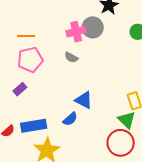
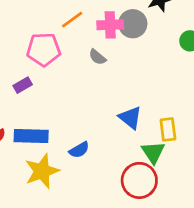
orange line: (26, 36) -> (72, 20), moved, turned -48
blue triangle: (84, 100) -> (130, 118), moved
blue semicircle: (70, 119) -> (79, 150), moved

